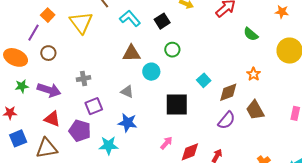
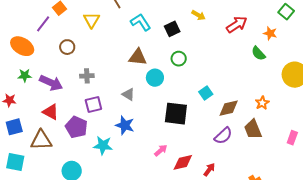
orange star: (282, 12) -> (270, 33), moved
yellow triangle: (81, 23) -> (92, 20), size x0.7
brown circle: (48, 53) -> (67, 47), moved
orange star: (254, 74) -> (262, 103), moved

